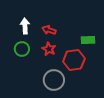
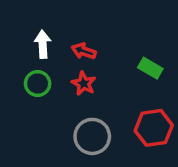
green rectangle: (88, 40) -> (150, 68), turned 32
red hexagon: (74, 60) -> (154, 128), moved

